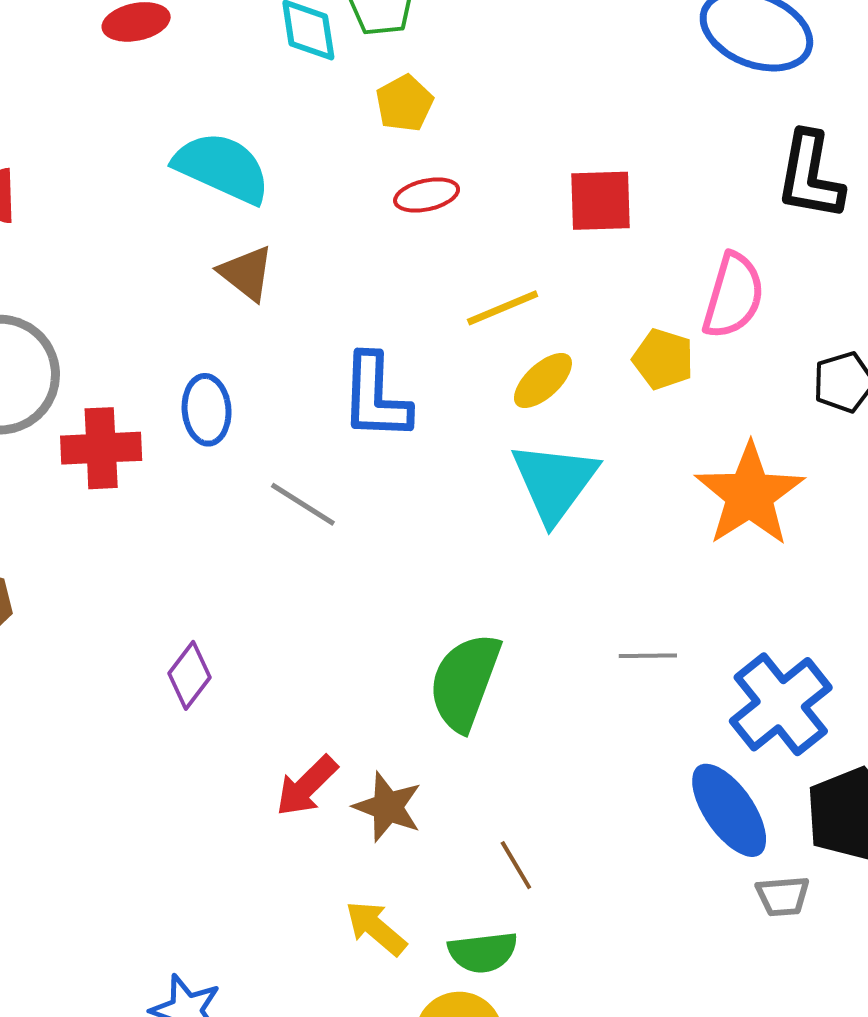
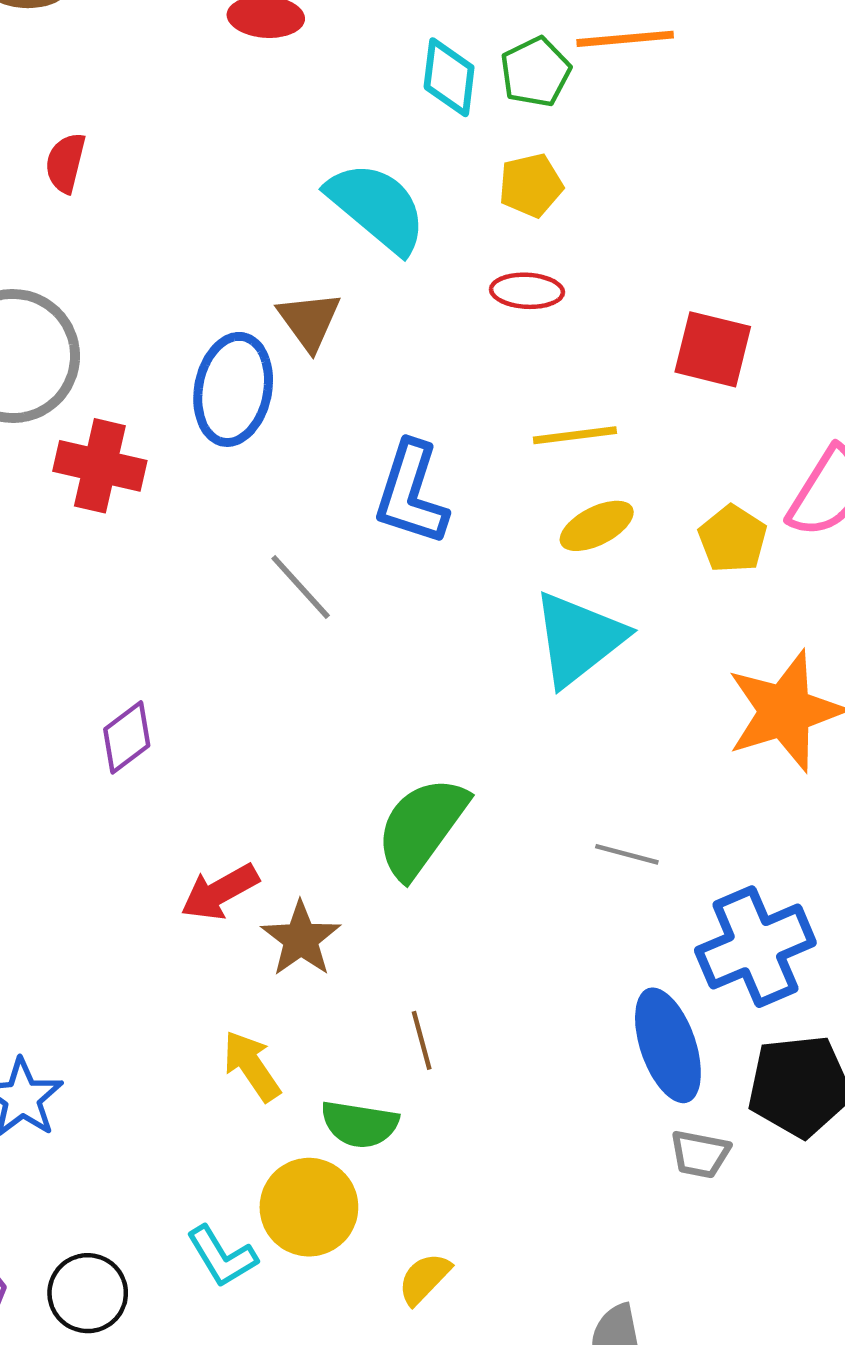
cyan semicircle: (222, 168) -> (377, 207), moved
blue ellipse: (207, 410) -> (233, 389), moved, size x1.4

